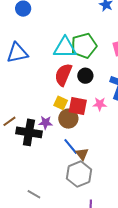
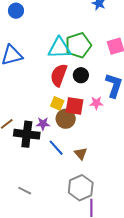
blue line: (71, 146) -> (56, 148), moved
gray hexagon: (79, 174) -> (81, 188), moved
gray line: (34, 194) -> (25, 191), moved

